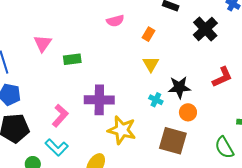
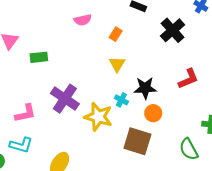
purple cross: (99, 100) -> (65, 99), turned 32
pink L-shape: (60, 116) -> (25, 113), turned 35
yellow star: (122, 130) -> (98, 117), moved
cyan L-shape: (57, 147) -> (21, 145), turned -30

